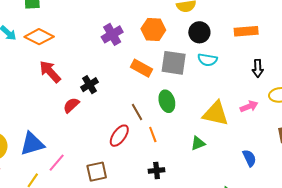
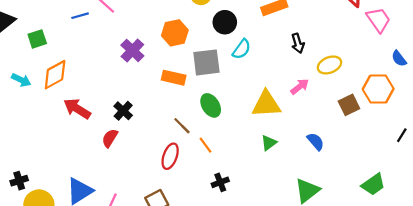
orange diamond: (39, 37) -> (55, 75), turned -40
cyan semicircle: (207, 60) -> (242, 49), turned -48
green triangle: (198, 143) -> (269, 143), moved

